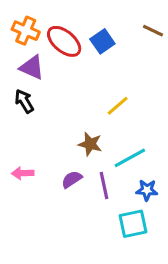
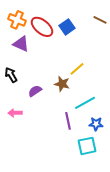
black arrow: (24, 101) -> (11, 75), moved
brown star: (90, 144) -> (62, 84), moved
purple semicircle: (72, 179) -> (35, 91), moved

